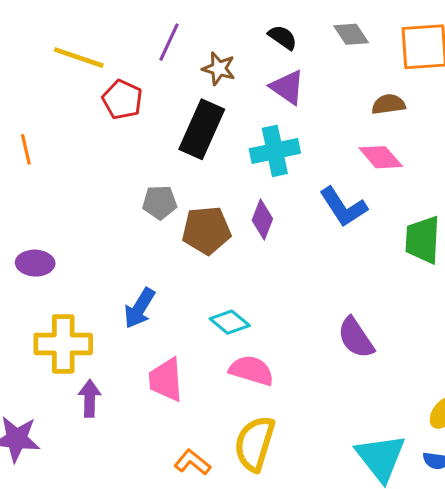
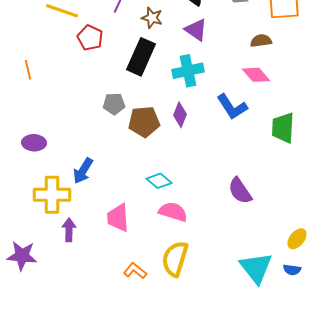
blue arrow: (139, 308) -> (83, 171), moved

